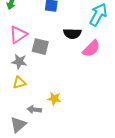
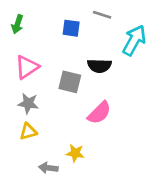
gray square: (40, 47) -> (70, 82), moved
pink semicircle: (91, 49) -> (99, 113), moved

